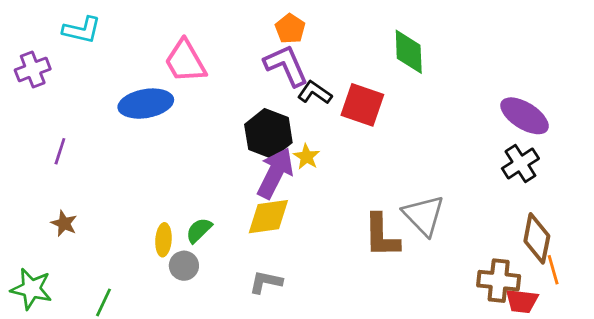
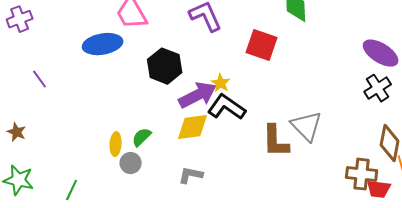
black L-shape: (315, 93) -> (227, 107), moved, size x1.5
black hexagon: (268, 134) -> (165, 66), moved
purple line: (60, 151) -> (40, 79), turned -54
purple arrow: (275, 173) -> (198, 95), turned 36
brown star: (64, 223) -> (17, 132), moved

